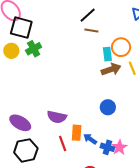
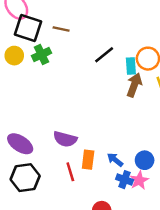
black line: (88, 15) -> (104, 55), moved
brown line: (91, 31) -> (61, 29), moved
brown arrow: (111, 69) -> (134, 85), turned -54
blue circle: (108, 107) -> (145, 160), moved
blue arrow: (90, 139) -> (115, 160), moved

